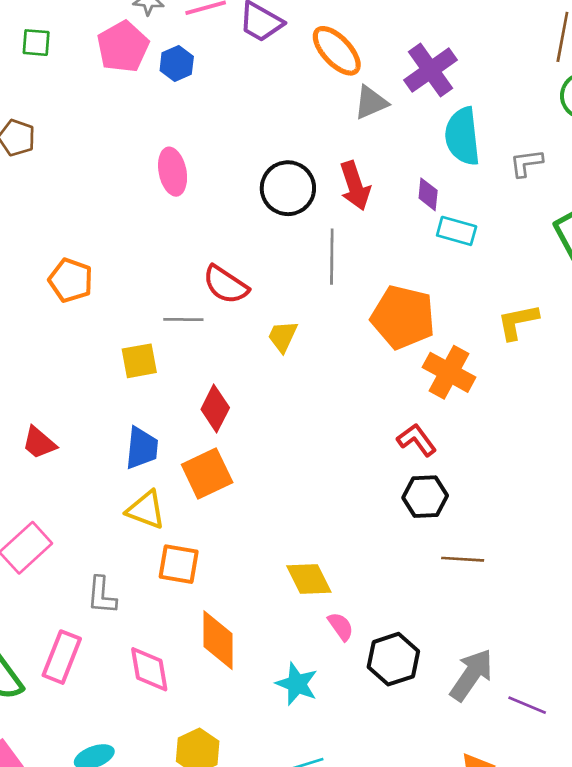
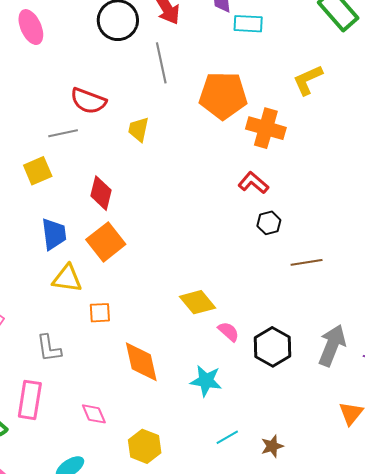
black hexagon: (425, 497) -> (269, 223), size x0.7
orange square: (179, 564) -> (100, 313), size x0.7
pink diamond: (149, 669) -> (94, 414), moved, size x0.7

